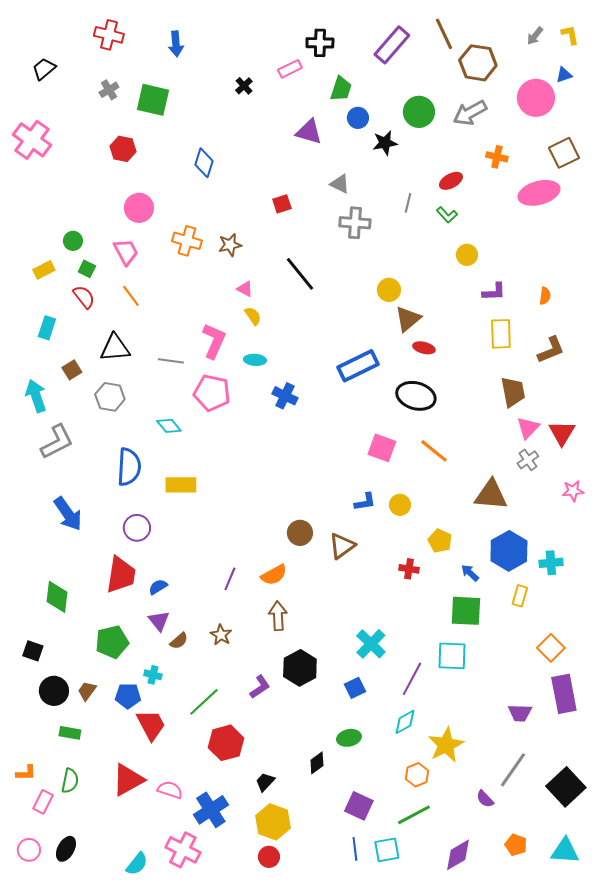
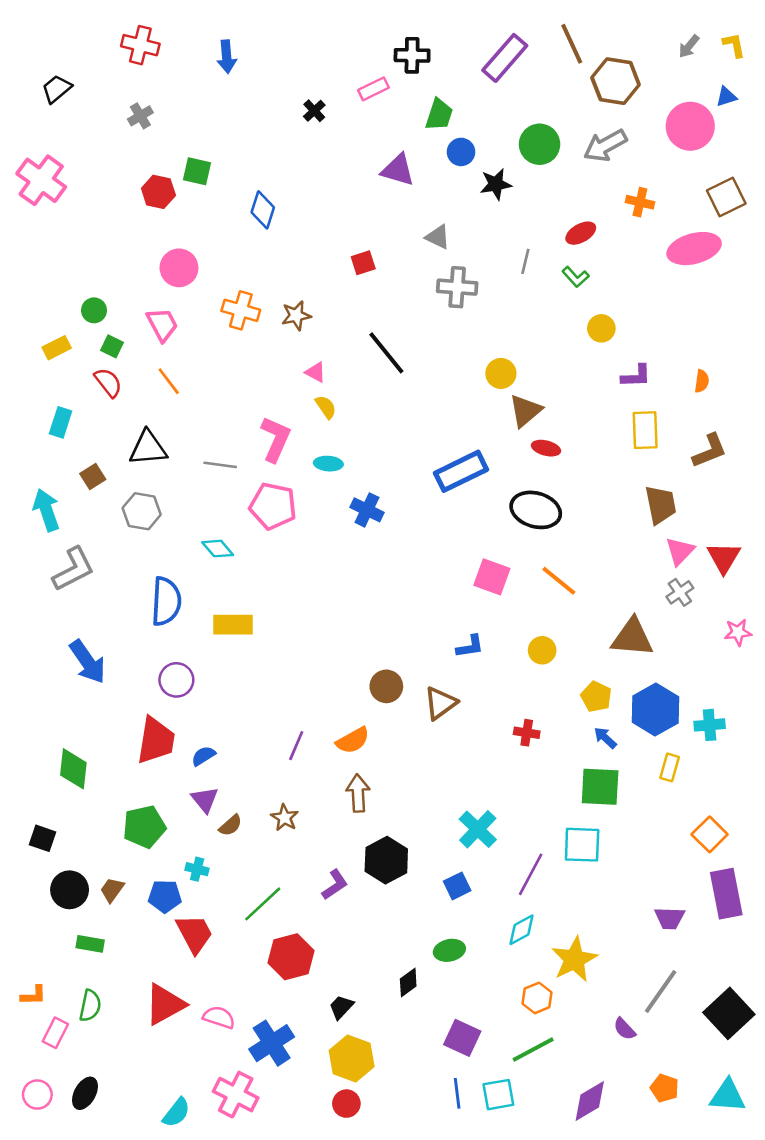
green square: (153, 100) -> (197, 171), moved, size x0.7
yellow circle: (400, 505) -> (542, 650), moved
yellow pentagon: (440, 541) -> (596, 697), moved

